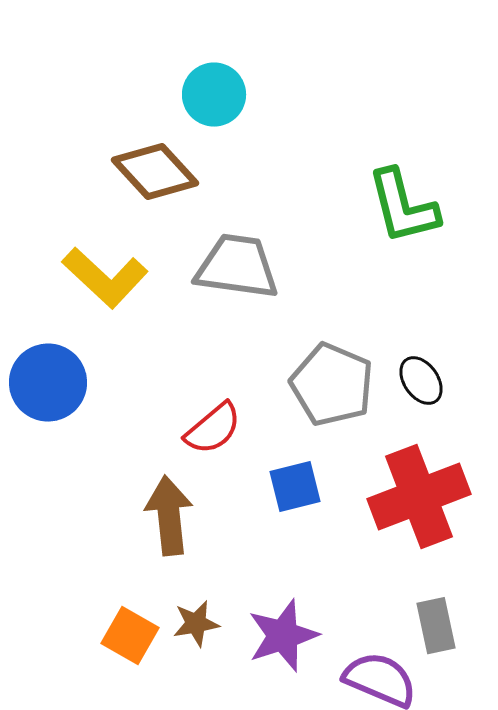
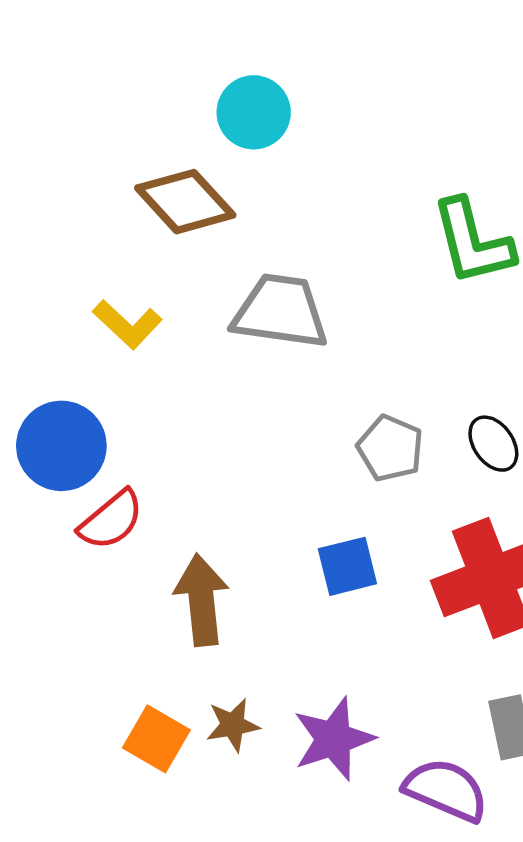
yellow L-shape: (105, 278) -> (127, 324), size x0.7
gray pentagon: (332, 385) -> (390, 448), size x0.7
red semicircle: (213, 429) -> (111, 520), moved

